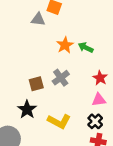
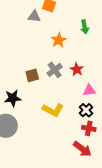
green arrow: (86, 47) -> (85, 27), moved, turned -128
red star: (100, 78) -> (77, 69), moved
black star: (27, 109) -> (13, 98), moved, turned 30

